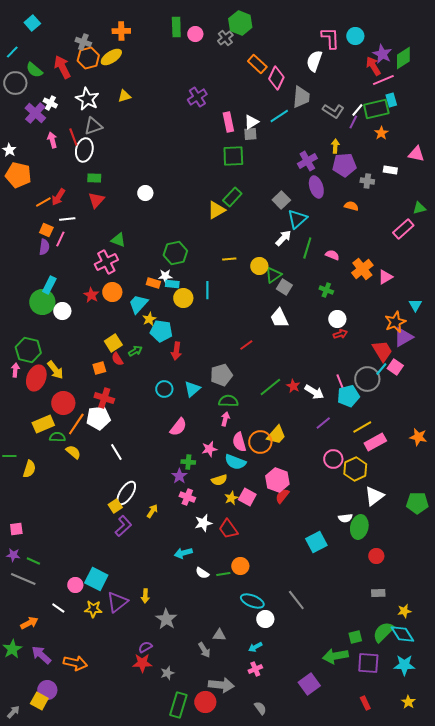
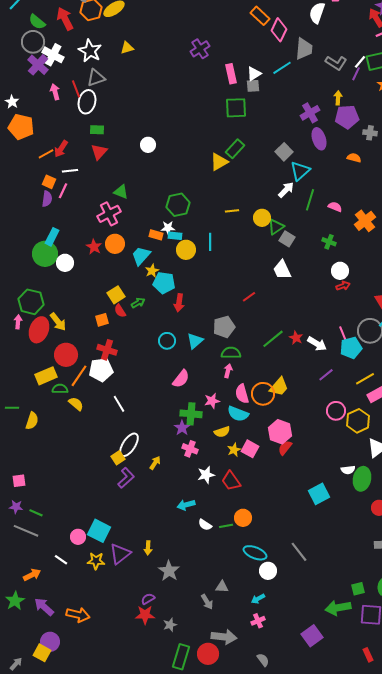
gray circle: (15, 83) -> (33, 42), moved
white cross: (50, 103) -> (53, 55), size x1.5
green cross: (188, 462) -> (191, 414), size x1.5

